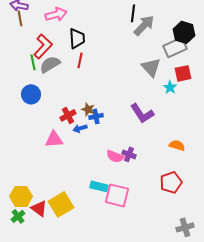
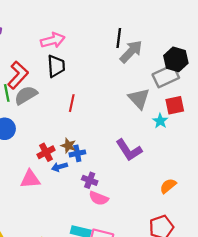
pink arrow: (56, 14) -> (53, 40), moved
red line: (80, 60) -> (72, 103), moved
orange semicircle: (177, 145) -> (168, 186), turned -56
purple cross: (129, 154) -> (90, 180), moved

